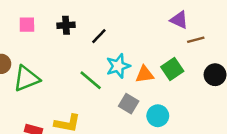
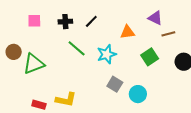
black line: (99, 36) -> (91, 21), moved
orange triangle: (145, 74) -> (127, 32), moved
green line: (91, 80) -> (77, 48), moved

